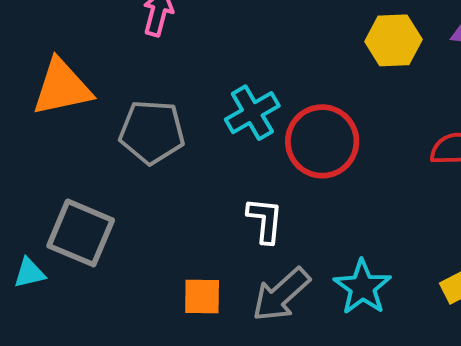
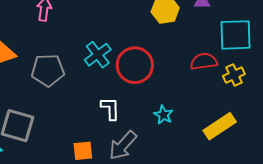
cyan star: (362, 287) -> (163, 115), moved, size x0.7

